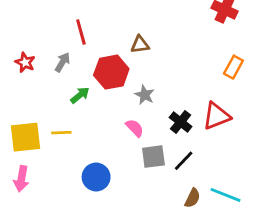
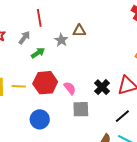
red hexagon: (111, 72) -> (45, 83), moved
green arrow: (80, 95) -> (38, 53), moved
gray star: (145, 95) -> (61, 40), moved
black line: (184, 161) -> (122, 116), moved

